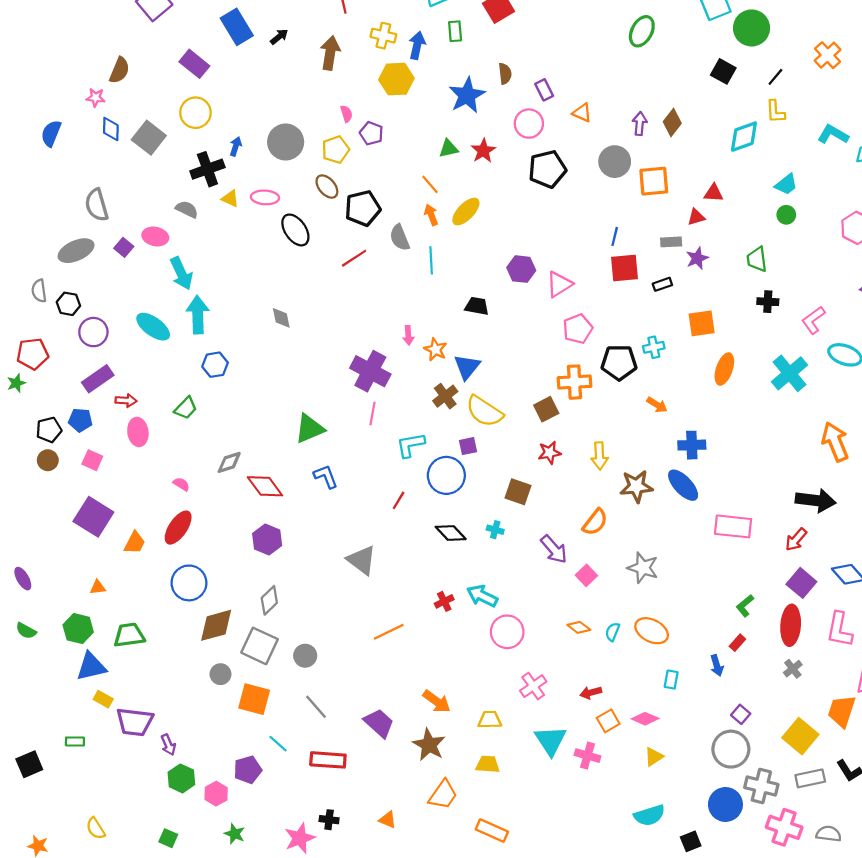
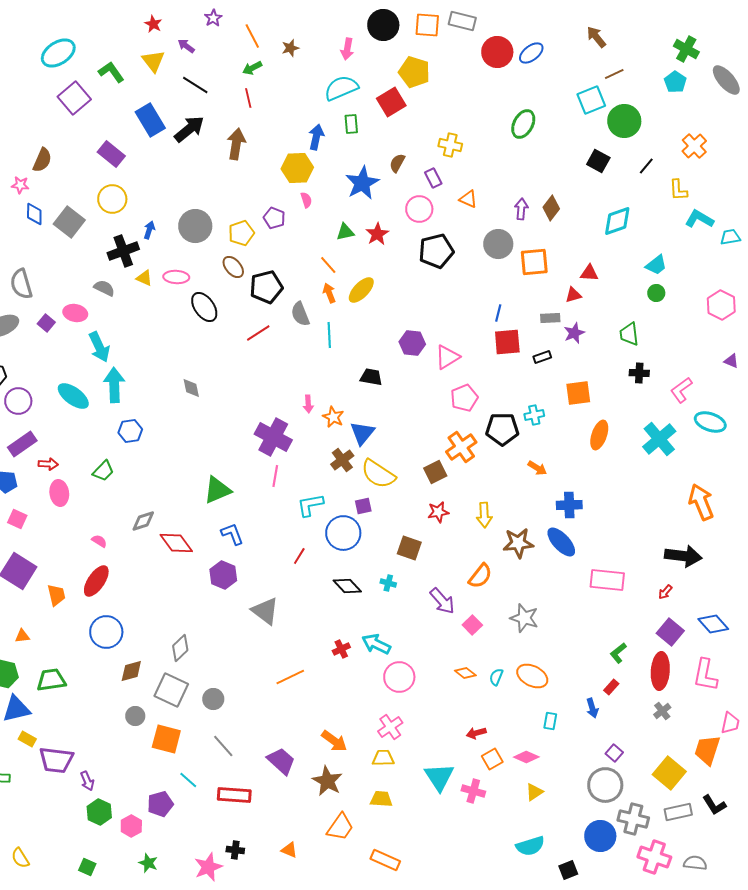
yellow cross: (383, 36) -> (450, 145), moved
black arrow: (279, 37) -> (189, 129), size x1.8
brown semicircle: (505, 74) -> (397, 163), turned -144
yellow L-shape: (775, 112) -> (678, 190), moved
pink semicircle: (346, 114) -> (306, 200), moved
orange cross: (574, 382) -> (461, 447), turned -32
purple hexagon: (267, 539) -> (223, 575), moved
red arrow: (796, 539) -> (665, 592), size x0.7
orange trapezoid: (135, 543) -> (56, 595), turned -40
brown diamond: (216, 625) -> (131, 671), size x0.7
pink cross: (533, 686) -> (390, 727), moved

